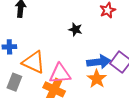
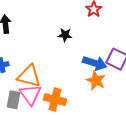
blue arrow: (99, 62) -> (95, 63), turned 35
pink triangle: (60, 74) -> (30, 94), moved, turned -50

